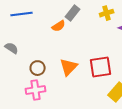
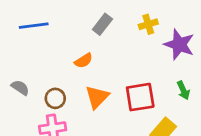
orange semicircle: (59, 26) -> (84, 61), moved
gray semicircle: (12, 48) -> (20, 88), moved

